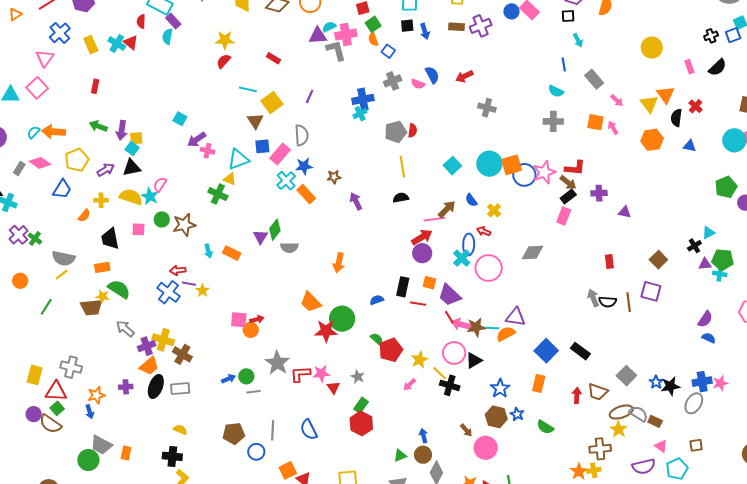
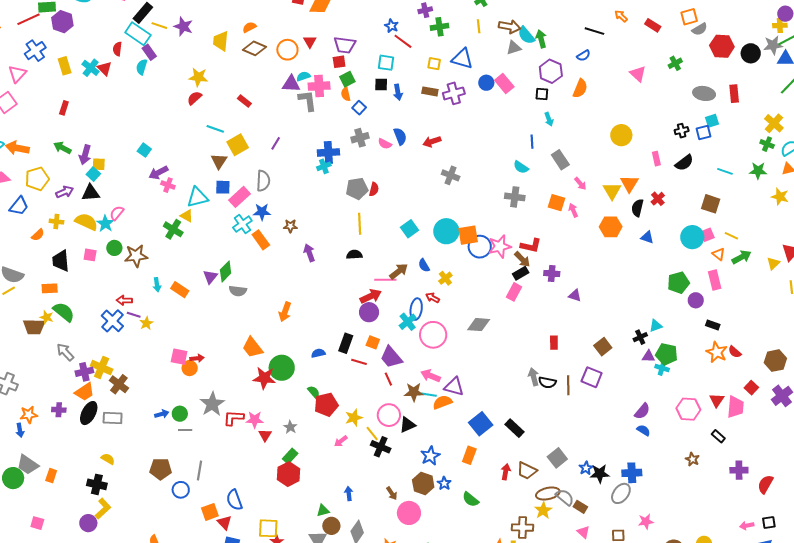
pink arrow: (461, 324) -> (431, 376), moved
pink star: (720, 383) -> (646, 521), moved
blue semicircle: (309, 430) -> (234, 500), moved
brown circle: (423, 455) -> (331, 526), moved

